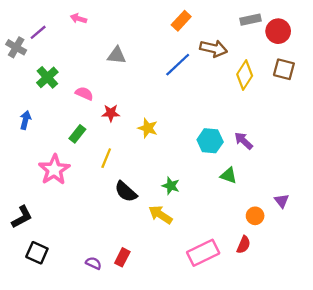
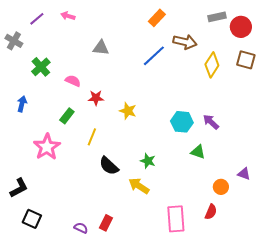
purple line: (38, 32) -> (37, 19), moved
purple triangle: (282, 201) -> (244, 174), turned -32
pink rectangle: (203, 253) -> (176, 219), turned -68

